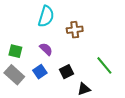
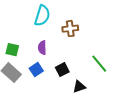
purple semicircle: (46, 49) -> (42, 48), turned -136

